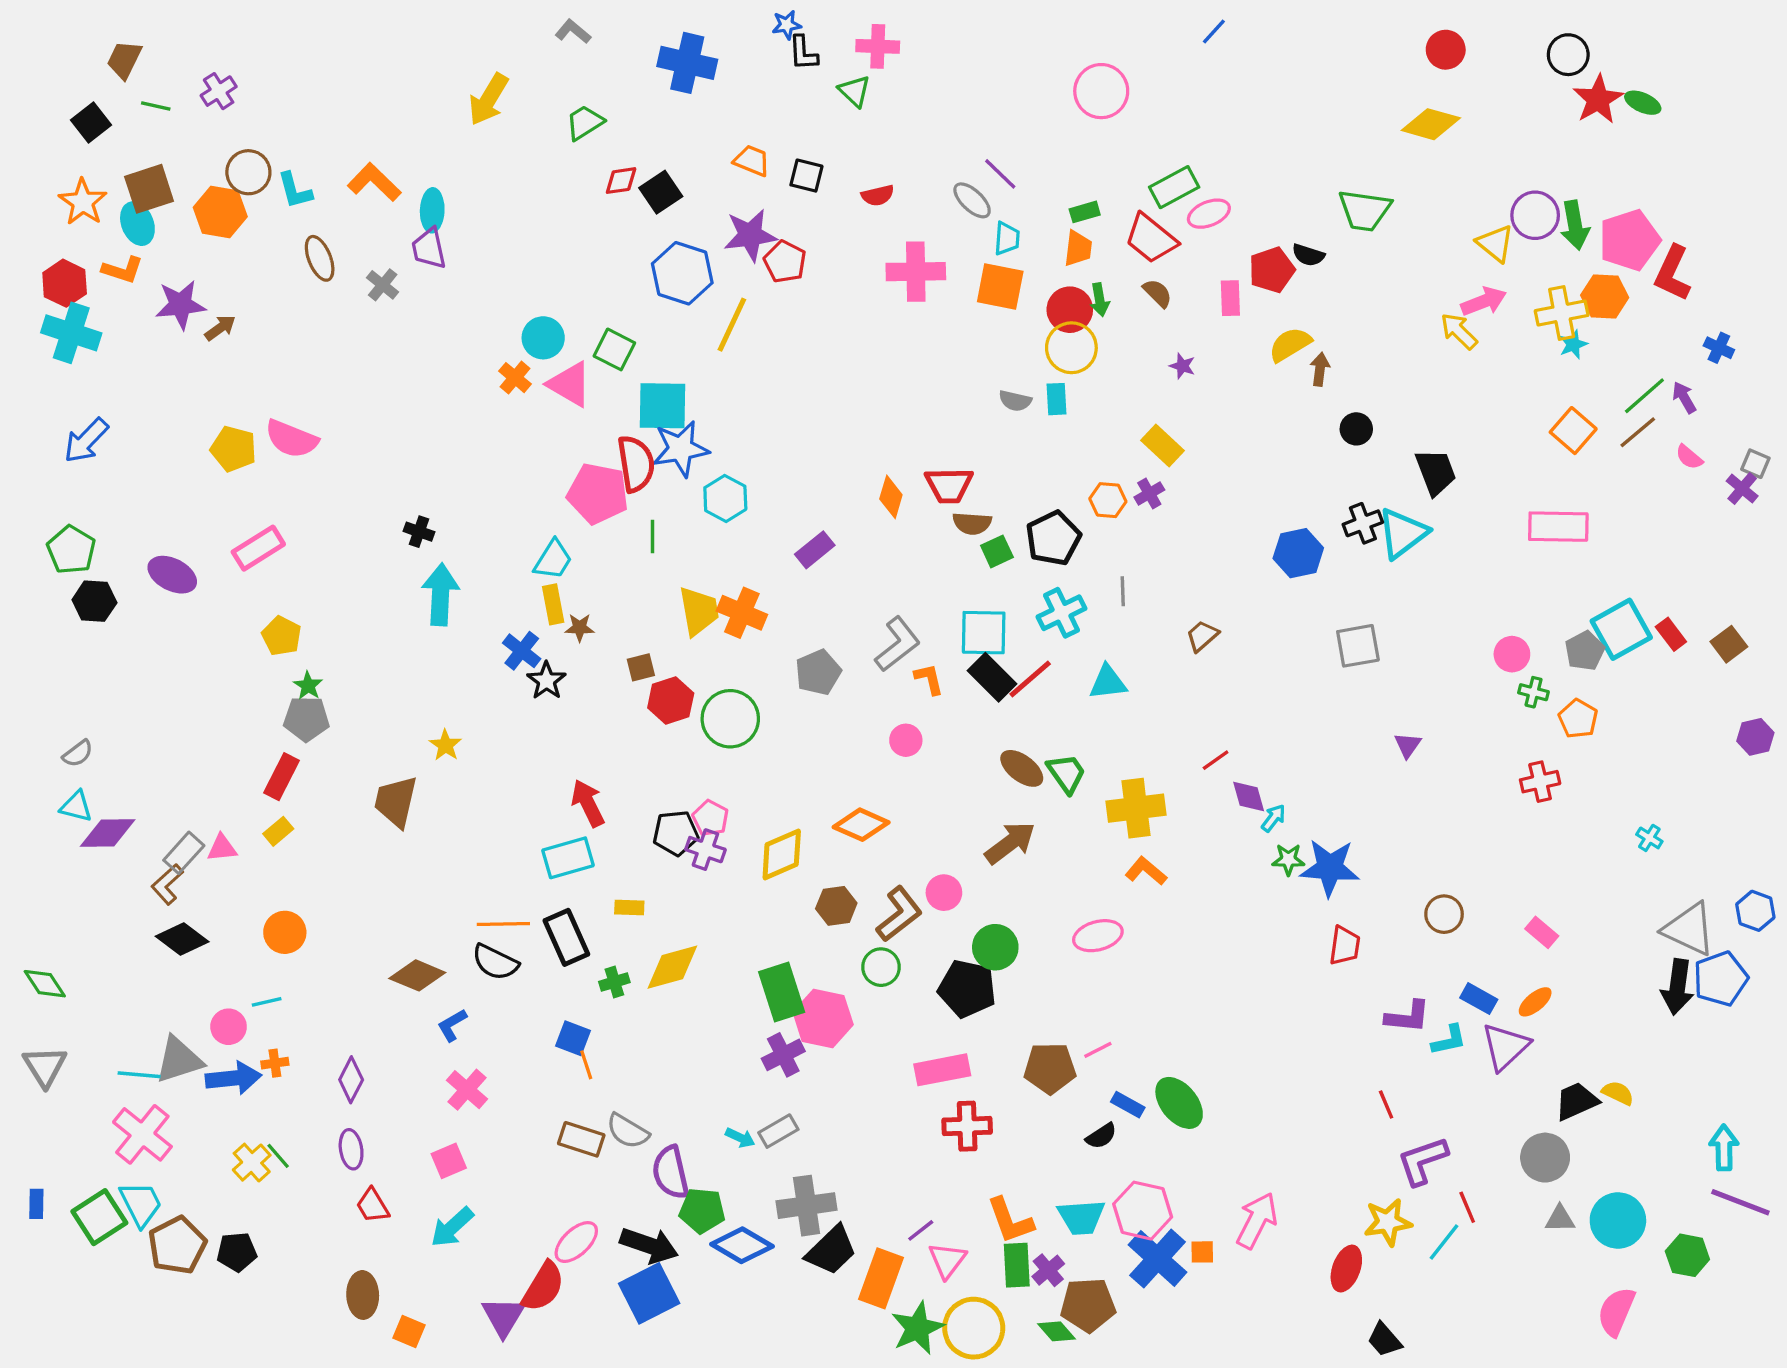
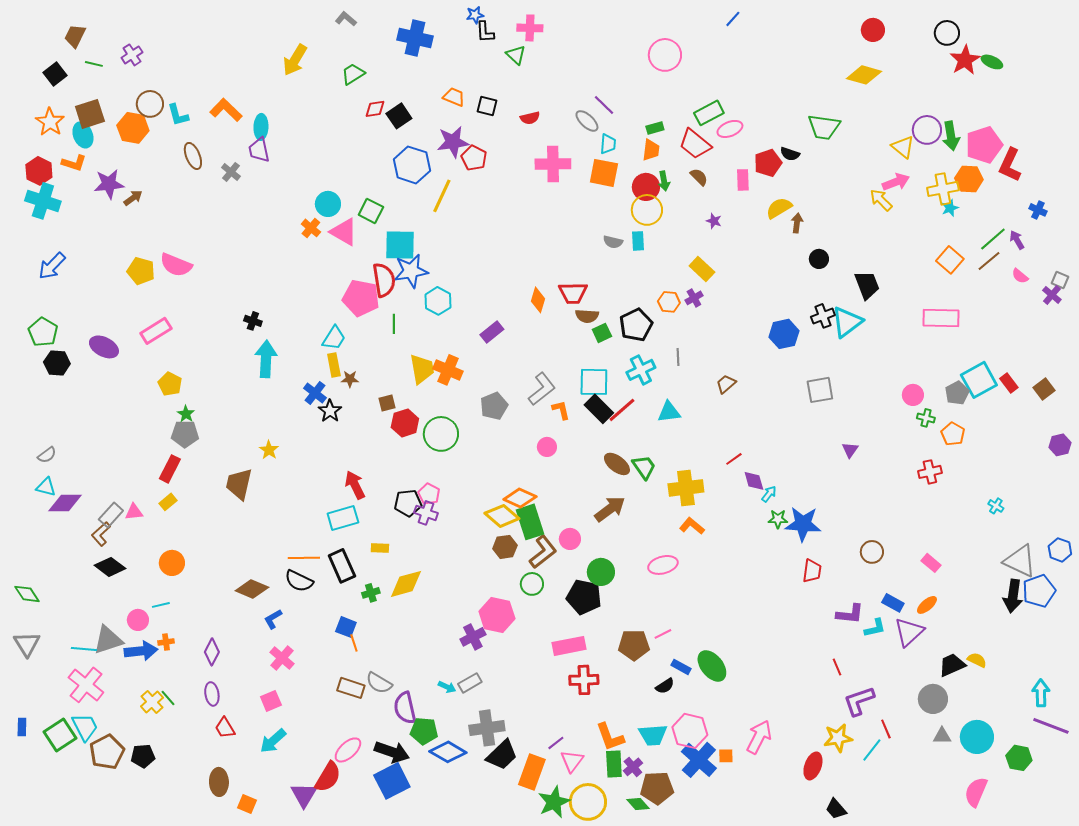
yellow diamond: (782, 855) -> (502, 516), moved, turned 64
green rectangle: (782, 992) -> (530, 522), moved

